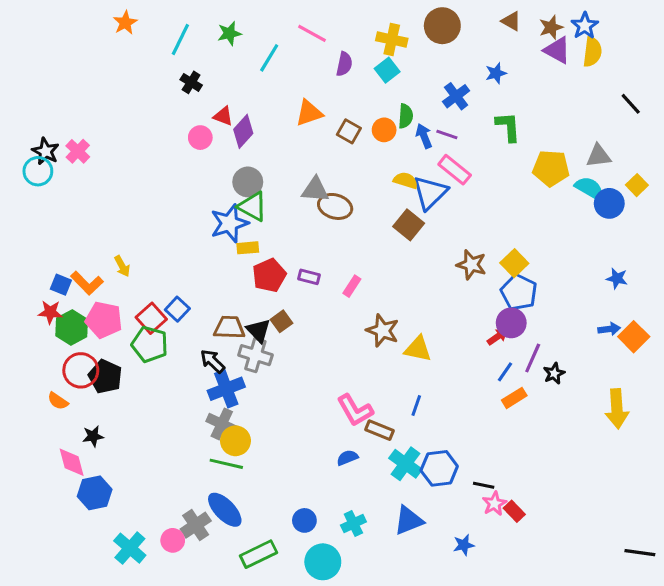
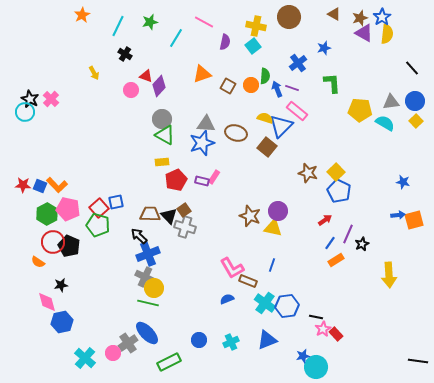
blue circle: (609, 203) -> (415, 101), moved
brown ellipse: (335, 206) -> (236, 133), moved
blue star: (229, 223) -> (202, 143), moved
yellow arrow: (122, 266) -> (94, 73), moved
pink rectangle: (352, 286) -> (214, 177), moved
blue square: (177, 309) -> (116, 202), turned 35
red star: (50, 312) -> (23, 185), moved
purple circle: (511, 323) -> (278, 211), moved
orange square: (634, 337) -> (414, 220), turned 30
gray cross: (255, 355) -> (185, 227), moved
yellow arrow: (617, 409) -> (389, 275), moved
cyan circle: (323, 562) -> (316, 367), moved

